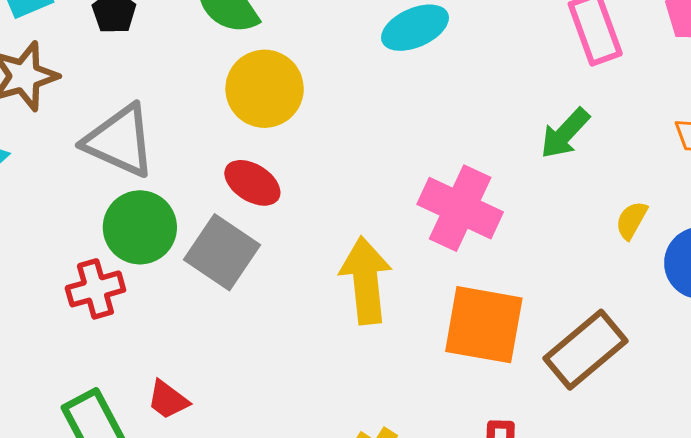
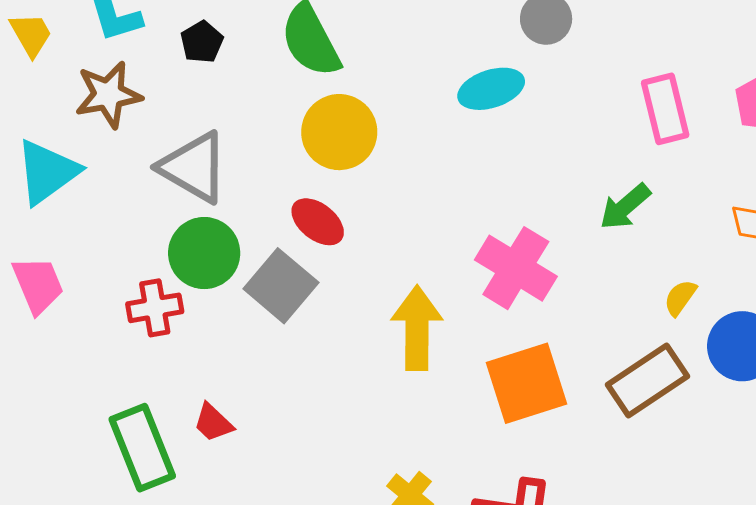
orange square: (484, 325) -> (526, 383), turned -34
brown rectangle: (586, 350) -> (647, 381), moved

